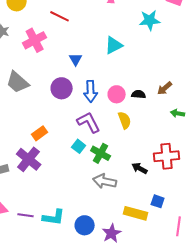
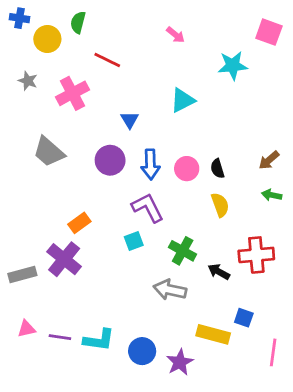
brown arrow: (165, 88) -> (269, 160), moved
black semicircle: (139, 94) -> (217, 169), turned -112
yellow semicircle: (125, 120) -> (220, 205), moved
cyan square: (79, 146) -> (134, 241), turned 32
green cross: (101, 153) -> (183, 251), moved

